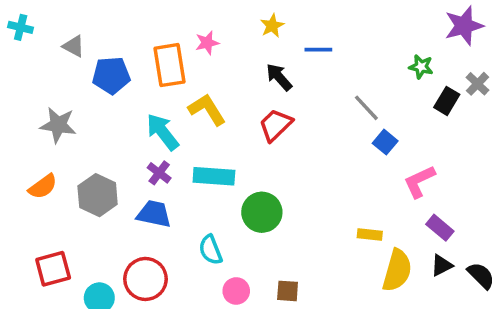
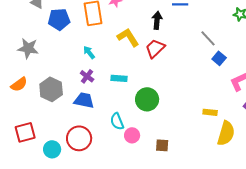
black arrow: (279, 77) -> (157, 20), turned 48
yellow L-shape: (207, 110) -> (128, 37), moved
cyan arrow: (163, 132) -> (89, 52), size x0.6
cyan rectangle: (214, 176) -> (119, 78), size x0.7
pink circle: (236, 291) -> (132, 135), moved

